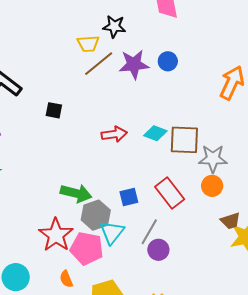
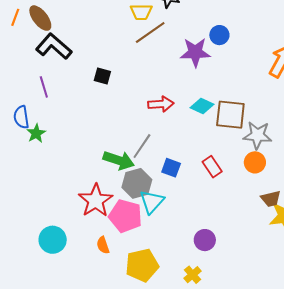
purple star: (134, 64) -> (195, 52), moved
red rectangle: (170, 193) -> (212, 167), size x0.7
blue square: (129, 197) -> (171, 168), turned 30
gray line: (149, 232) -> (142, 146), moved
purple circle: (158, 250) -> (205, 240), moved

